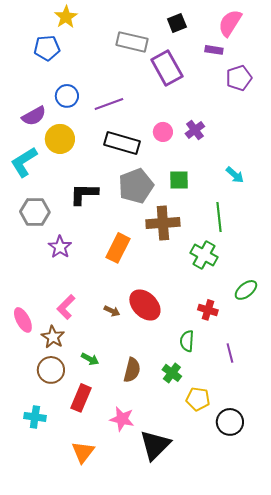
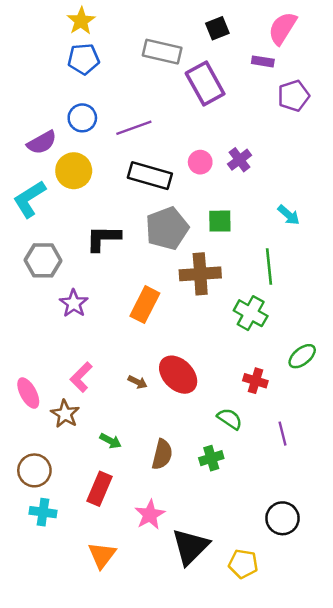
blue pentagon: (47, 48) -> (84, 59), moved
green semicircle: (187, 341) -> (230, 419), turned 120
brown circle: (51, 370) -> (34, 470), moved
green cross: (172, 373) -> (211, 458), turned 36
yellow pentagon: (198, 399) -> (243, 564), moved
pink star: (122, 419) -> (150, 515), turned 30

